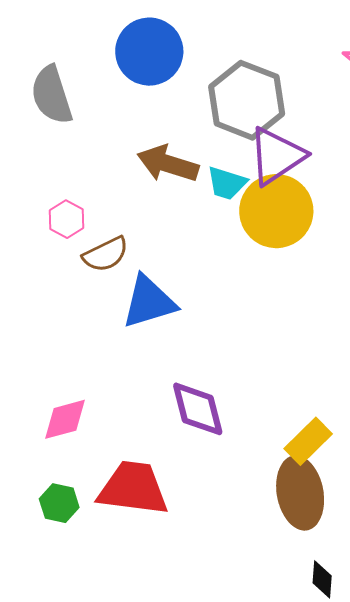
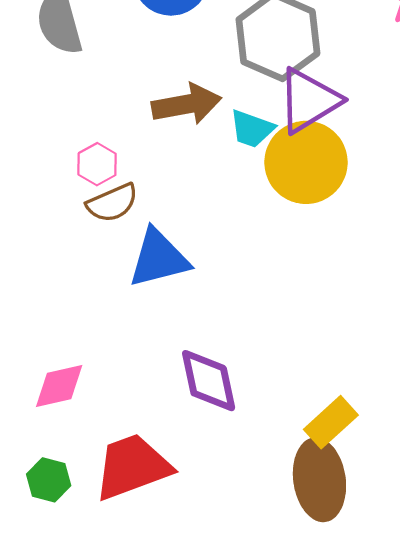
brown arrow: (168, 164) -> (187, 104), turned 150
pink hexagon: (66, 219) -> (97, 164), moved
red trapezoid: (133, 488) -> (132, 467), turned -30

